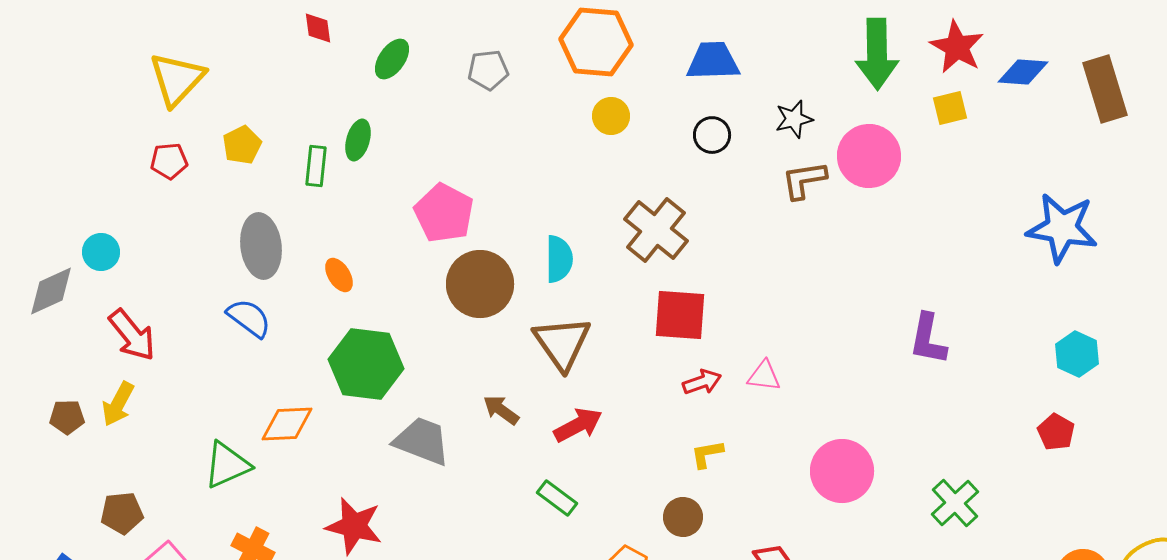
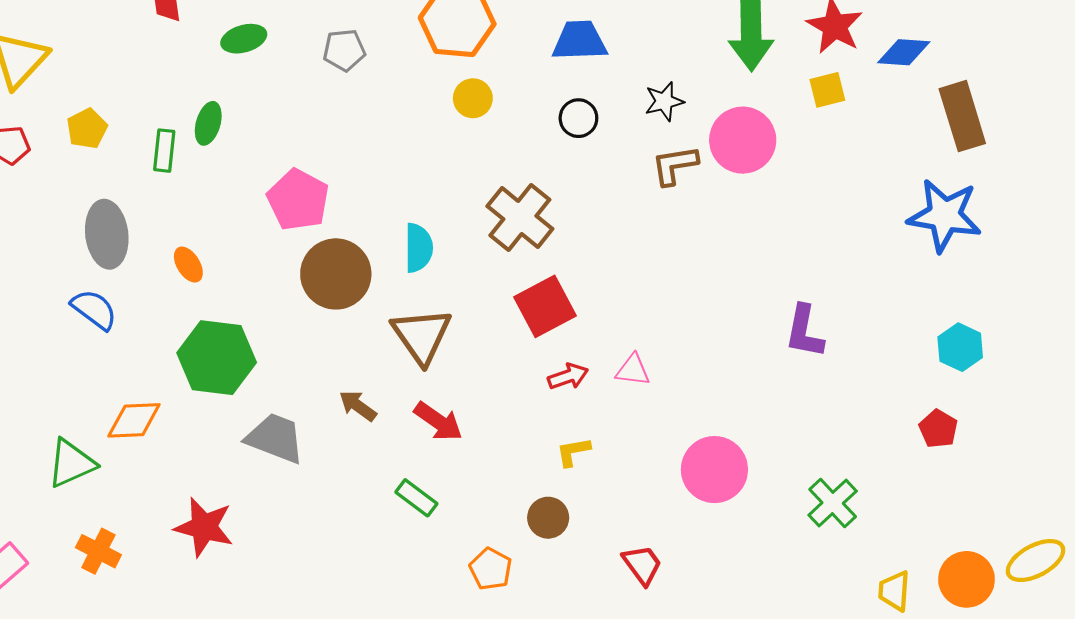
green ellipse: (392, 59) -> (244, 39), turned 39
brown rectangle: (1105, 89) -> (962, 116), moved
red square: (680, 315) -> (545, 306), turned -32
red arrow: (578, 425) -> (438, 421), turned 63

